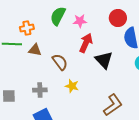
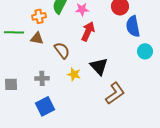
orange cross: (27, 28) -> (39, 16), moved
black triangle: (104, 60) -> (99, 66), moved

